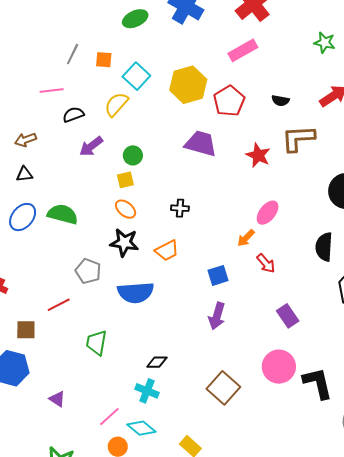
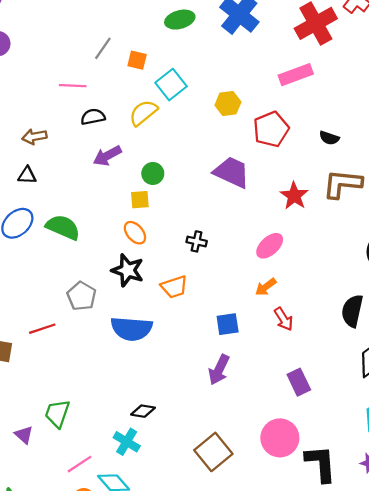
yellow hexagon: (188, 85) -> (228, 104), size x0.6
pink ellipse: (268, 213) -> (270, 246), moved
green trapezoid: (97, 343) -> (57, 413), moved

